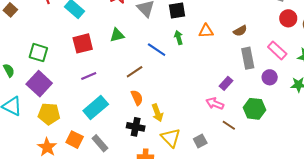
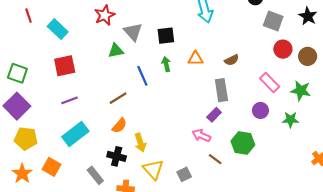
green triangle: (117, 35) -> (116, 51), moved
blue line: (157, 50) -> (142, 76), turned 30
gray rectangle: (248, 58) -> (221, 90), moved
orange semicircle: (137, 98) -> (119, 126), turned 63
gray rectangle: (100, 143) -> (95, 175), moved

